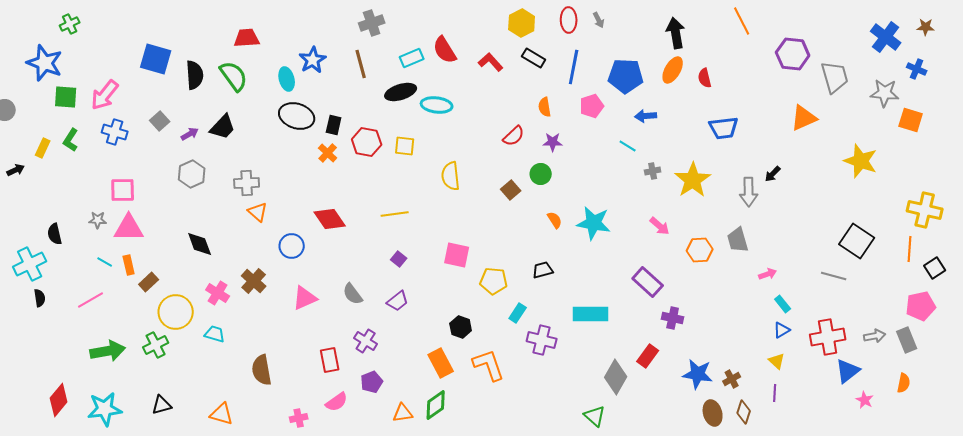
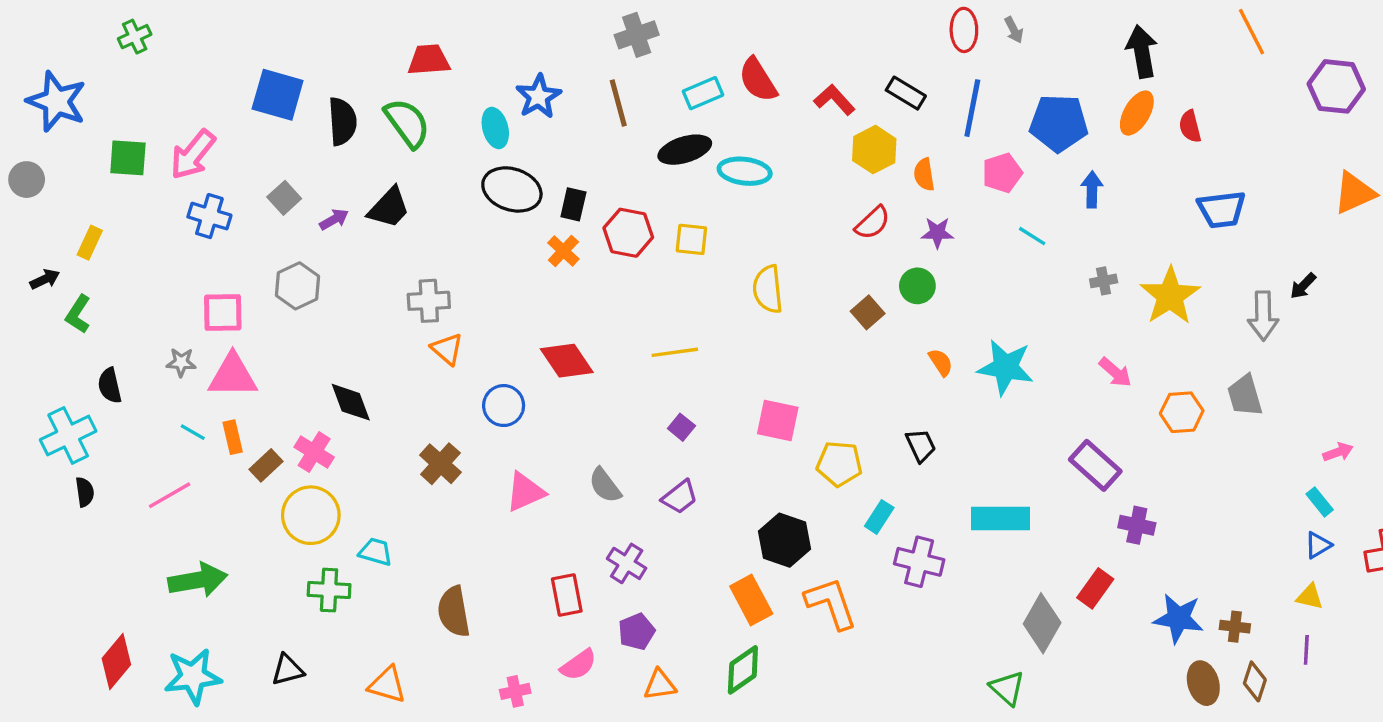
yellow hexagon: (522, 23) -> (874, 150), moved
blue star: (45, 63) -> (57, 101), moved
blue arrow: (646, 116) -> (1092, 189), turned 95
green L-shape: (71, 140) -> (78, 314), moved
cyan line: (628, 146) -> (1032, 236), moved
gray hexagon: (192, 174) -> (298, 286), moved
black trapezoid: (543, 270) -> (921, 445), turned 80
pink arrow: (768, 274) -> (1338, 452), moved
pink cross: (218, 293) -> (314, 452), moved
black hexagon: (461, 327) -> (784, 540), size x1.4
green cross: (156, 345) -> (329, 590), moved, turned 30
yellow triangle: (777, 361) -> (1310, 597), turned -30
brown cross: (732, 379) -> (1235, 627), turned 36
orange triangle: (403, 413) -> (660, 685), moved

